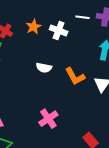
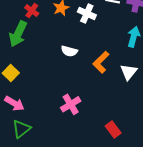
orange L-shape: (75, 76) -> (101, 62), turned 70

